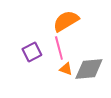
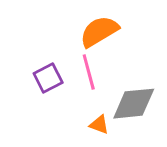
orange triangle: (66, 69) -> (99, 125), moved

